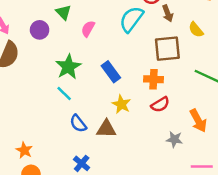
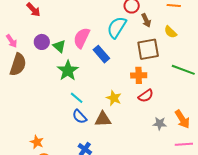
green triangle: (63, 12) -> (59, 46), moved
pink semicircle: (88, 29) -> (82, 38), size x1.5
blue rectangle: (111, 72) -> (101, 54), moved
cyan line: (64, 94) -> (77, 98), moved
orange arrow: (198, 121) -> (182, 119), moved

